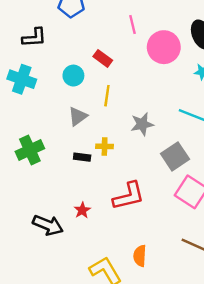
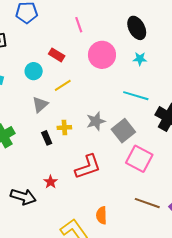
pink circle: (164, 47) -> (102, 55), moved
yellow line: (107, 96) -> (63, 85), turned 54
gray star: (142, 124) -> (96, 121), moved
black rectangle: (82, 157) -> (47, 138), turned 64

